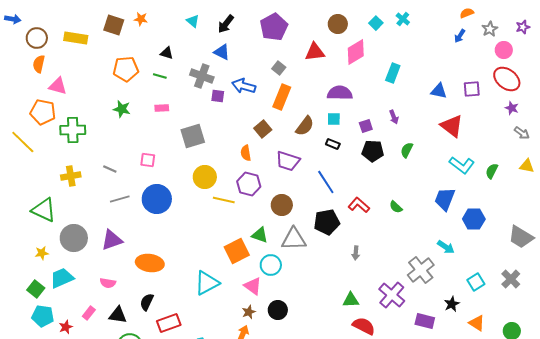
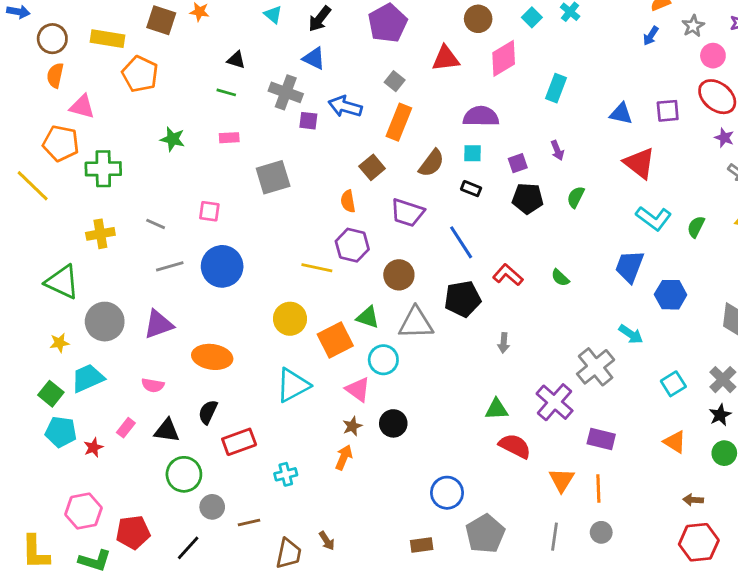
orange pentagon: (126, 69) -> (140, 74), moved, turned 30
yellow circle: (205, 177) -> (290, 319), moved
black star: (452, 304) -> (720, 415), moved

